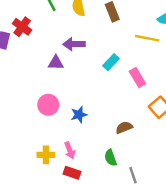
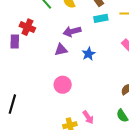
cyan rectangle: (111, 62) -> (101, 18), moved, turned 48
blue star: (79, 115) -> (89, 54), moved

